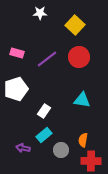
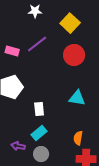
purple line: (47, 59) -> (37, 44), moved
white rectangle: (44, 111) -> (39, 109), turned -40
gray circle: (61, 150) -> (41, 154), moved

